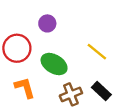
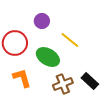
yellow line: (97, 52) -> (70, 40), moved

